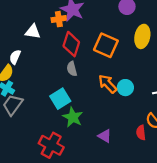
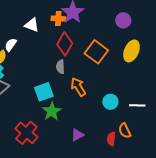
orange arrow: (108, 84) -> (78, 87), moved
cyan circle: (125, 88) -> (110, 102), moved
purple triangle: (105, 136) -> (77, 135), turned 48

